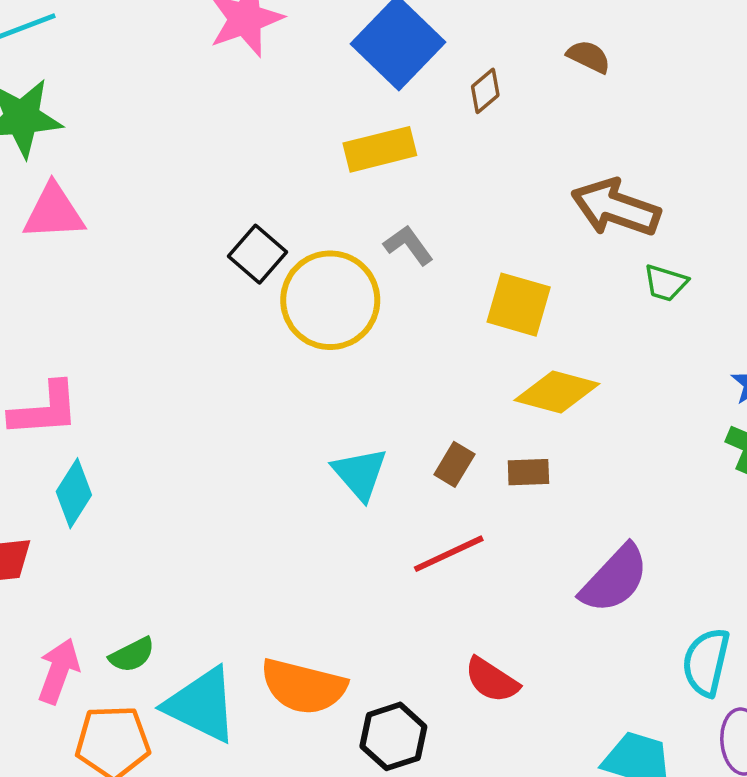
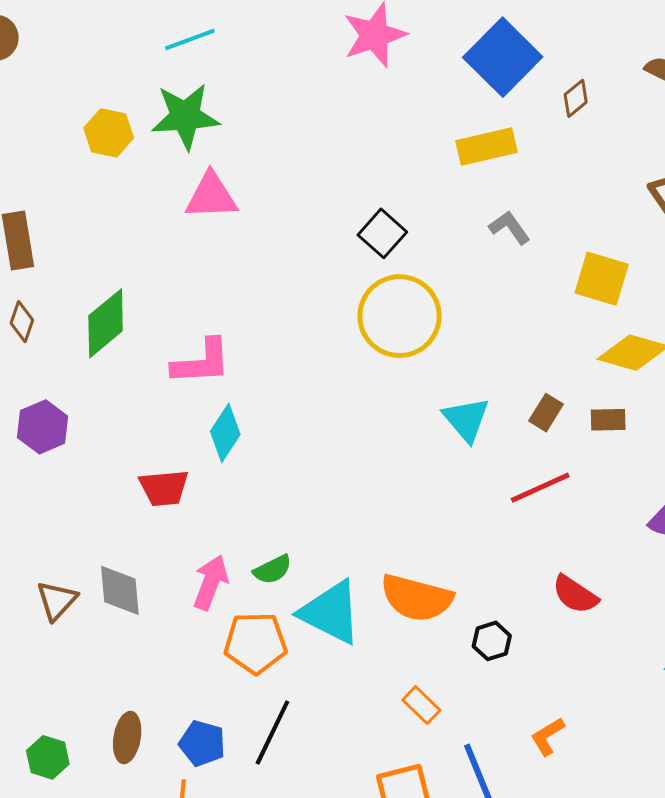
yellow circle: (330, 300) -> (400, 316), moved
black hexagon: (393, 736) -> (492, 641), size x0.7

